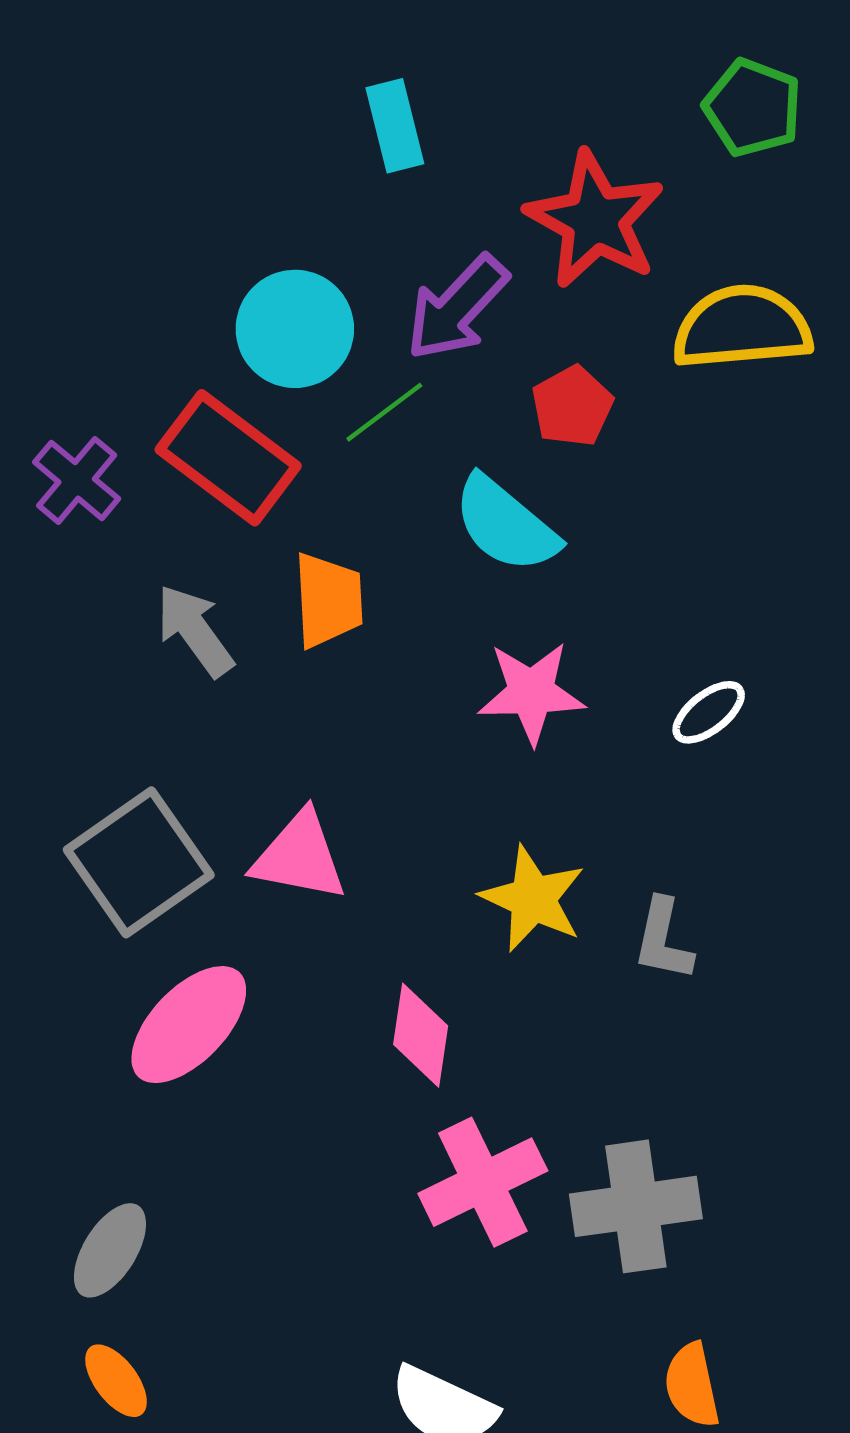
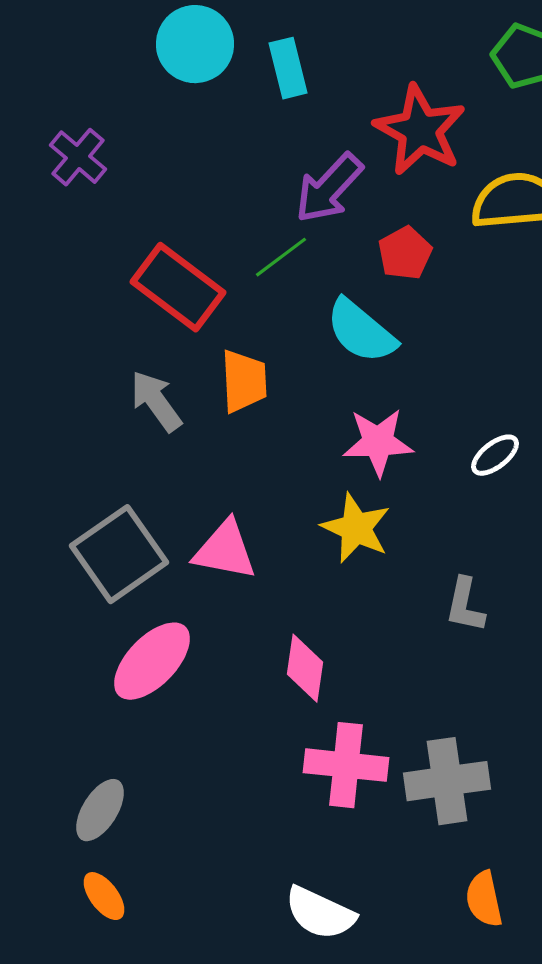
cyan circle: (295, 329) -> (195, 44), moved
purple cross: (77, 480) -> (78, 157), moved
yellow star: (533, 899) -> (356, 528), moved
pink cross: (483, 1182) -> (346, 765), turned 32

